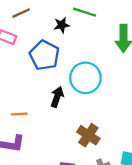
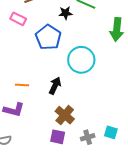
black arrow: (57, 97) -> (55, 86), moved
brown cross: (88, 135) -> (65, 115), moved

